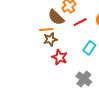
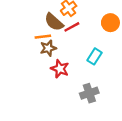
red line: (80, 22) -> (72, 27), moved
gray cross: (84, 79) -> (89, 93), turned 35

